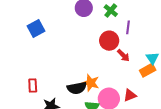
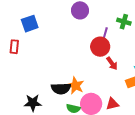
green cross: (111, 11) -> (124, 22), moved, turned -32
purple line: (128, 27) -> (105, 34), moved
red rectangle: (33, 86) -> (14, 47), moved

